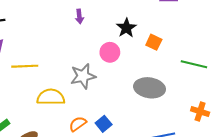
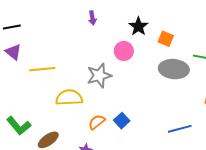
gray ellipse: (150, 88) -> (174, 69), moved

